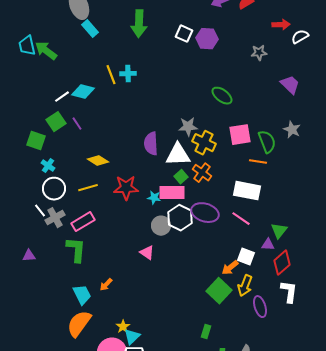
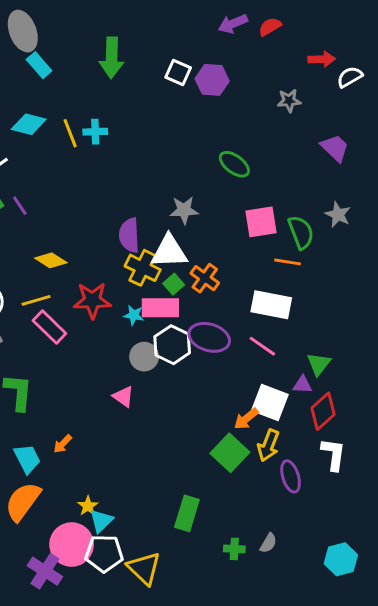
cyan diamond: (83, 92) -> (29, 124), moved
yellow cross: (204, 143) -> (143, 268), moved
pink rectangle: (83, 222) -> (49, 327), moved, turned 75
white square: (246, 257) -> (270, 402), size x1.4
green rectangle: (206, 332) -> (187, 513), moved, size x1.6

